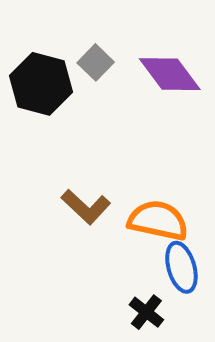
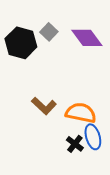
black cross: (146, 312) -> (75, 144), moved

